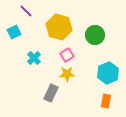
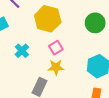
green circle: (95, 35) -> (95, 23), moved

